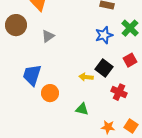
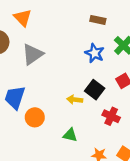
blue star: (104, 35) -> (95, 53), turned -30
gray triangle: (48, 36) -> (33, 54), size x1.5

